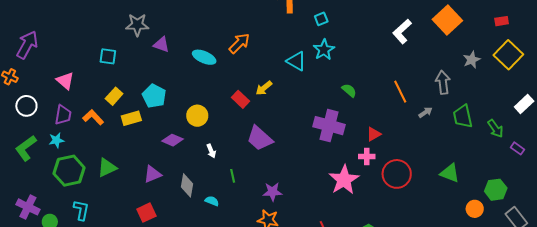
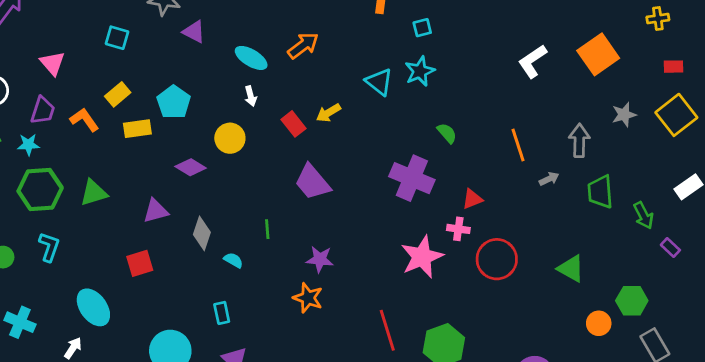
white arrow: (211, 151) -> (251, 96), moved

